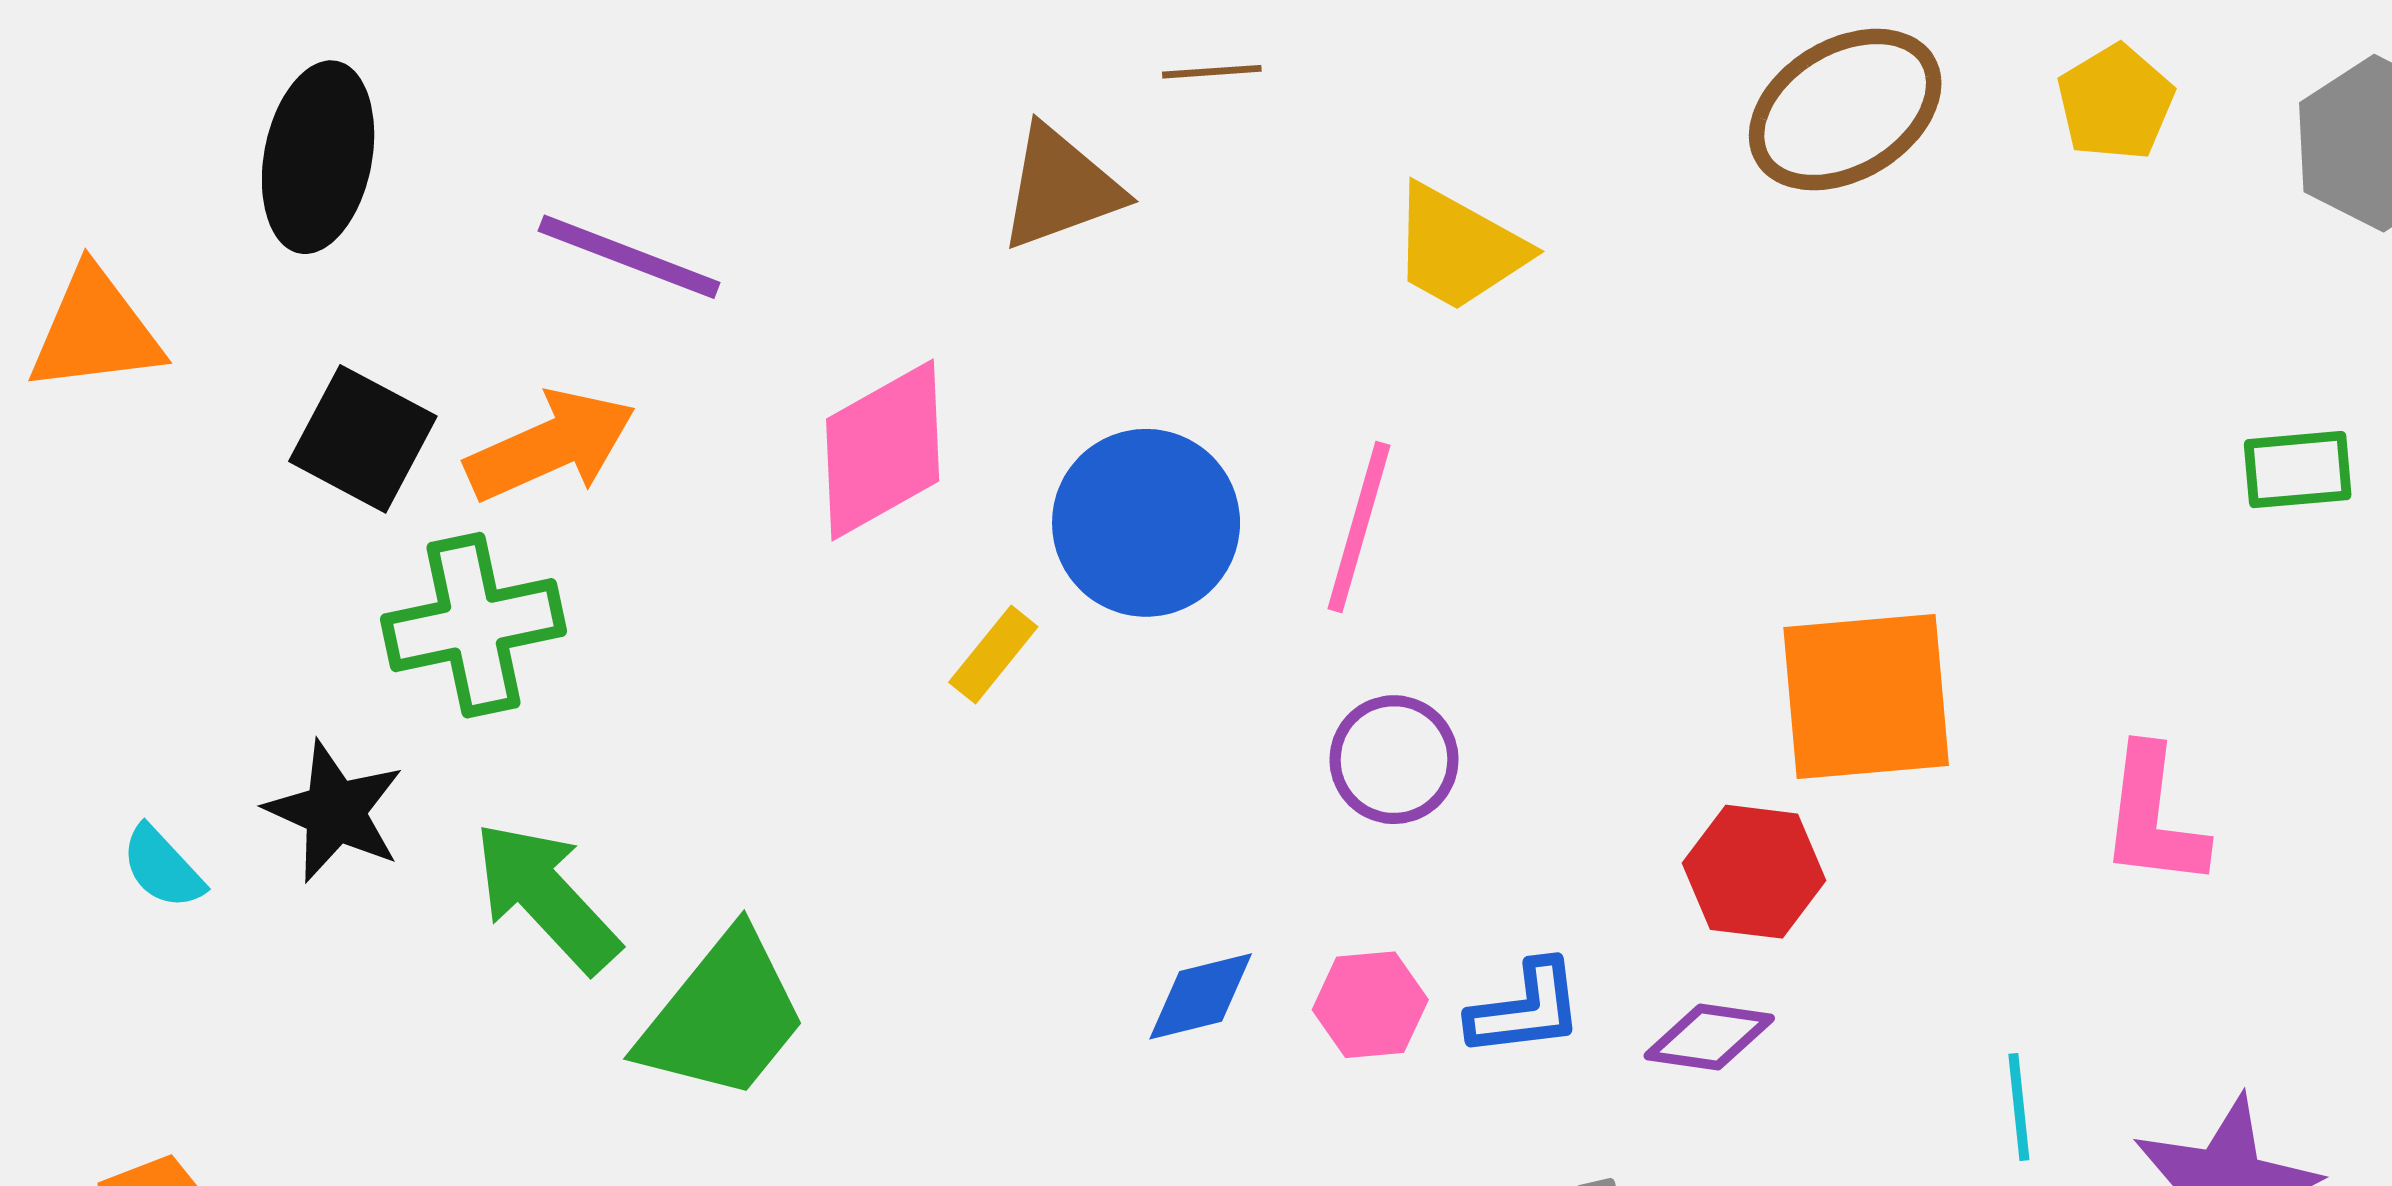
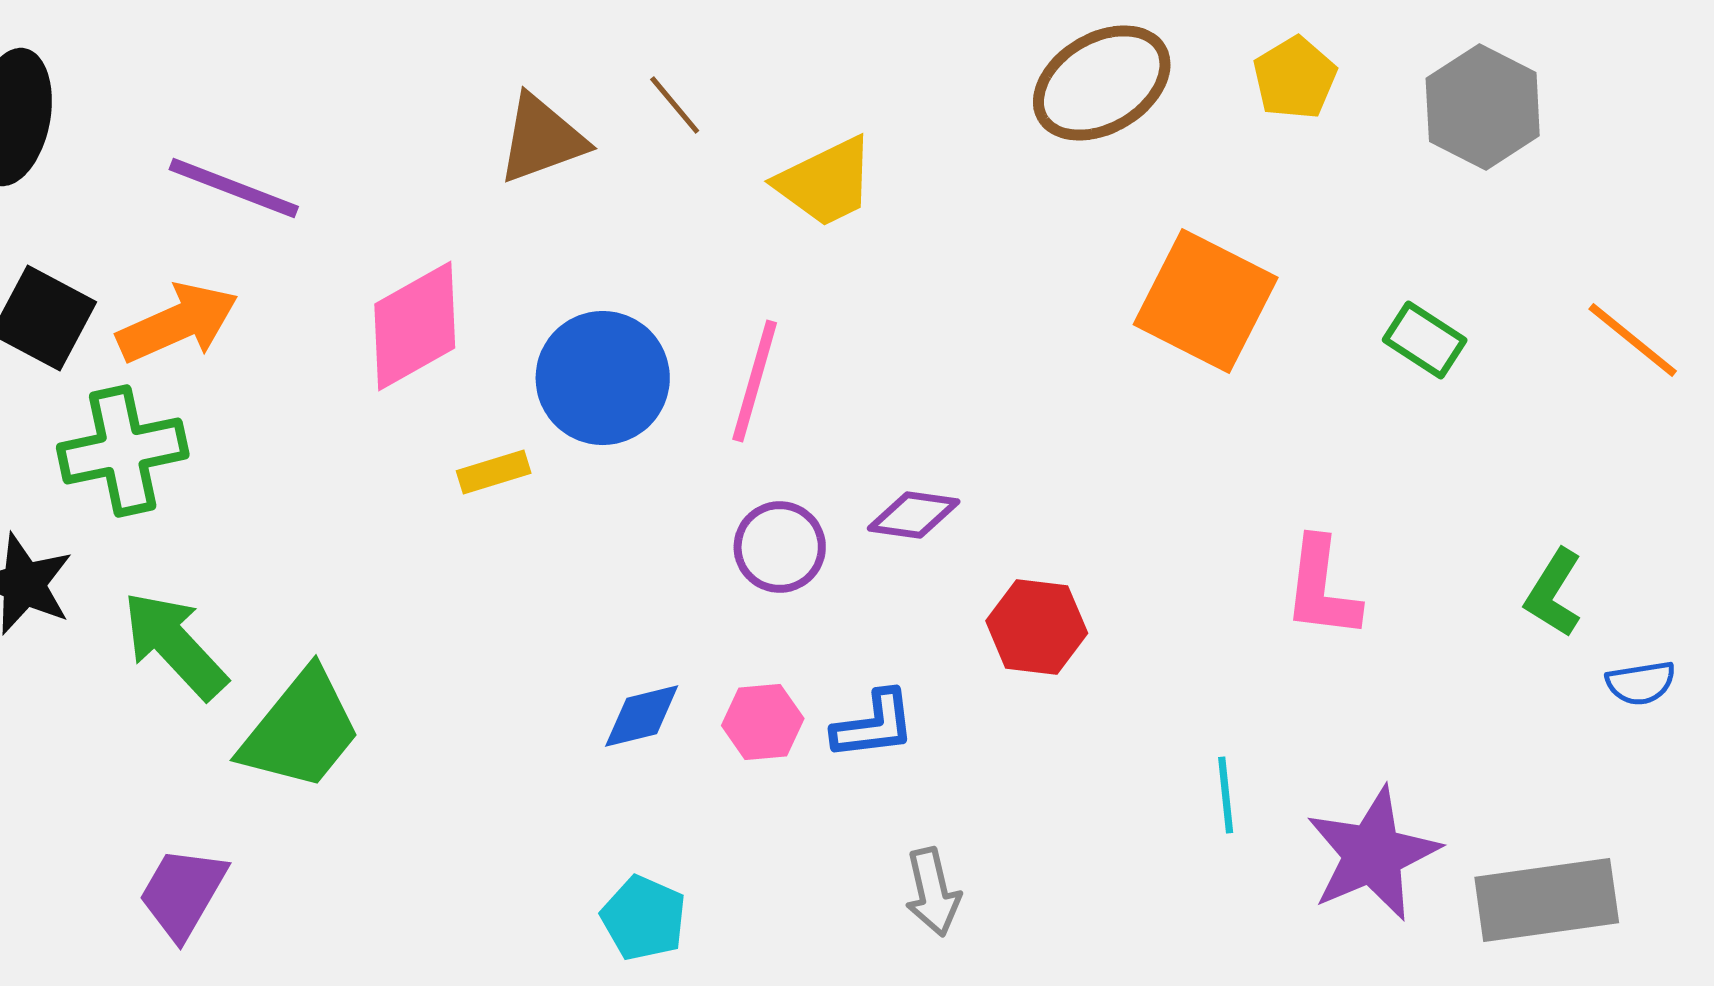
brown line: (1212, 72) -> (675, 105), moved, turned 54
yellow trapezoid: (1458, 248) -> (826, 182), turned -55
green rectangle: (2298, 470) -> (1425, 340), turned 38
yellow rectangle: (993, 655) -> (494, 472), turned 34
orange square: (1866, 697) -> (1206, 301), moved, turned 32
purple diamond: (1709, 1037) -> (914, 515), moved

